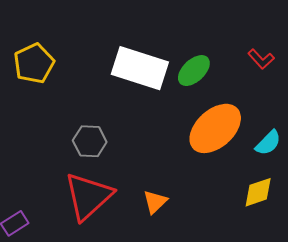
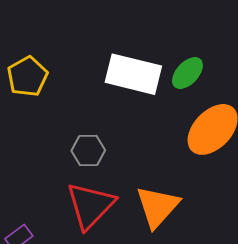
orange triangle: (155, 202) -> (157, 207), size x1.8

